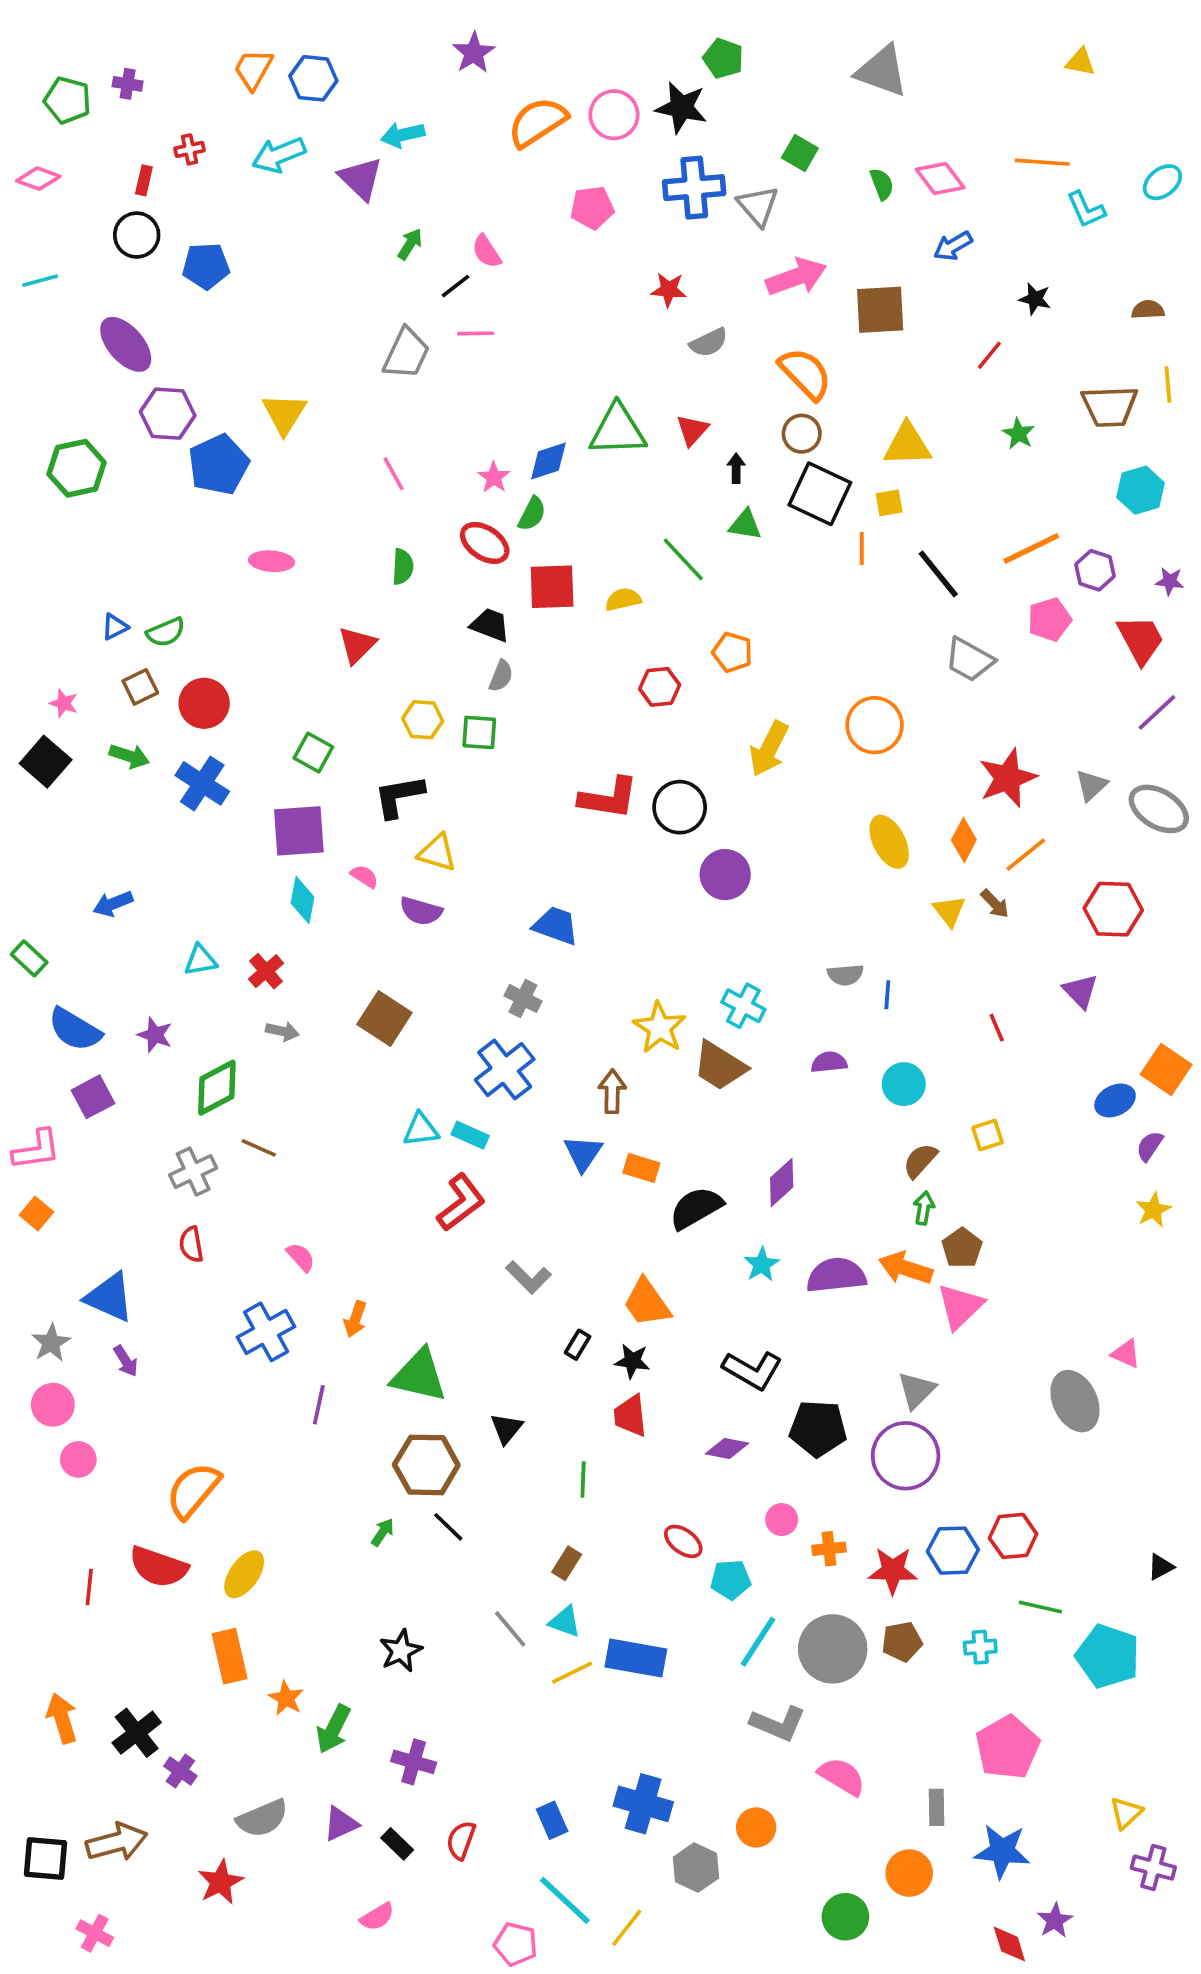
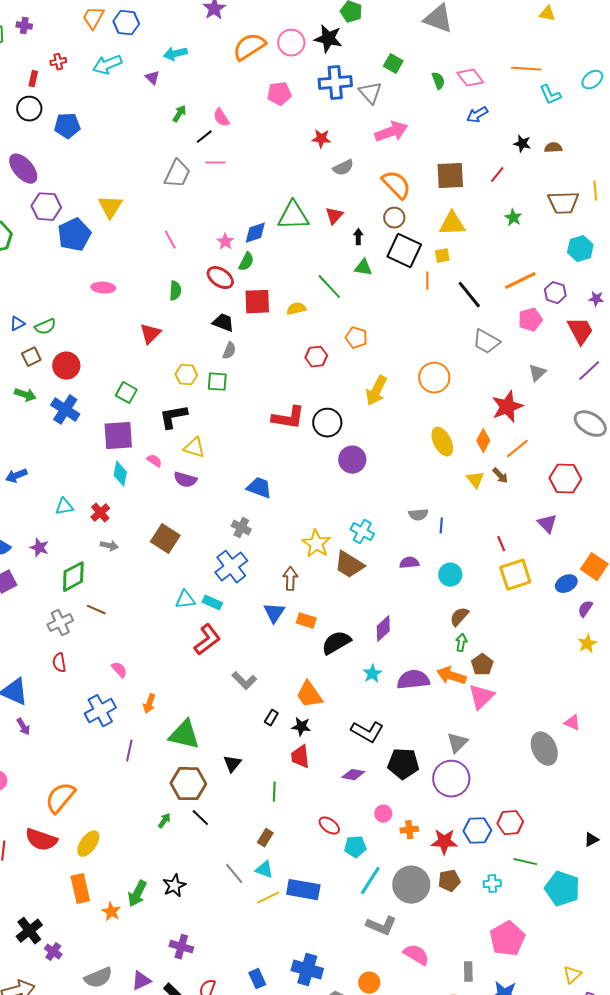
purple triangle: (361, 179) -> (152, 78), size x0.6
brown square: (880, 310) -> (450, 176), moved
brown semicircle: (1148, 310) -> (553, 148), moved
gray triangle: (1091, 785) -> (537, 373), moved
yellow square: (988, 1135) -> (515, 575), moved, size x1.8
green arrow: (333, 1729) -> (137, 894), moved

